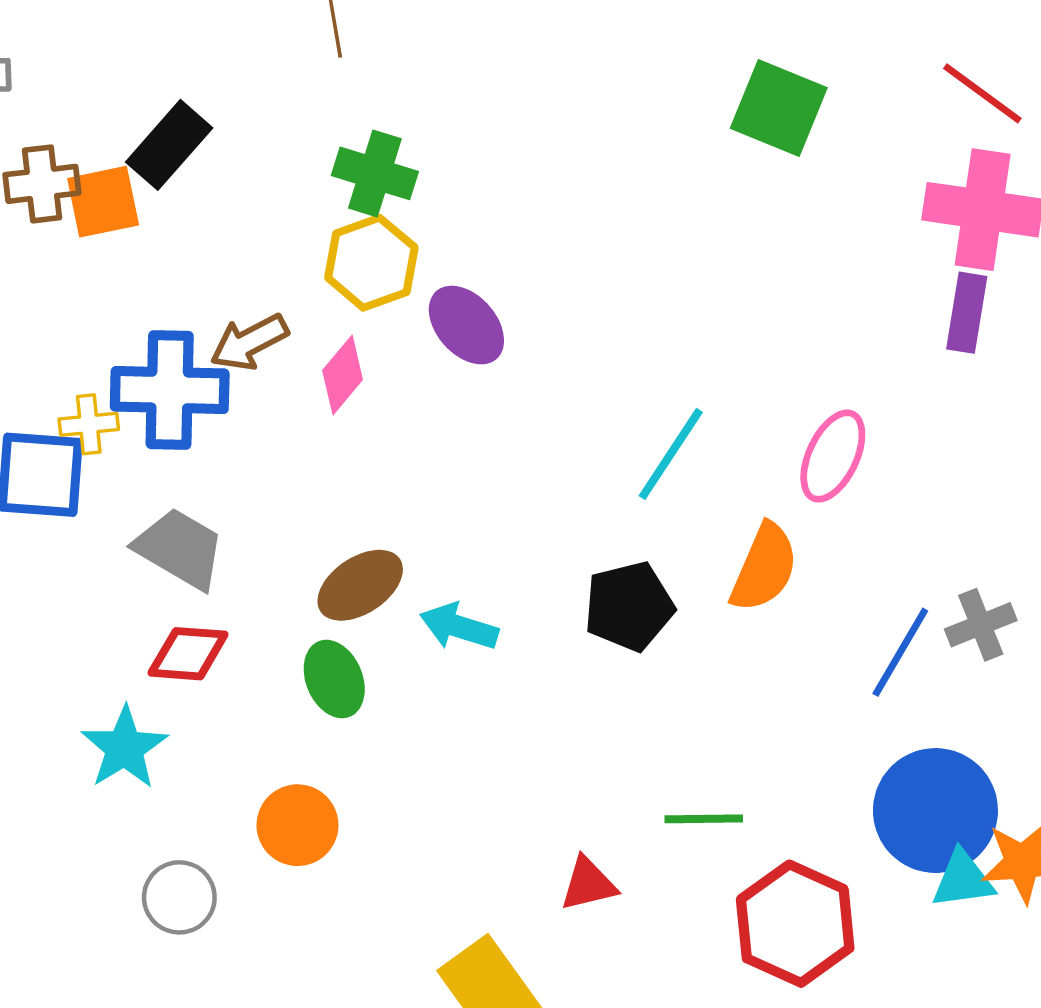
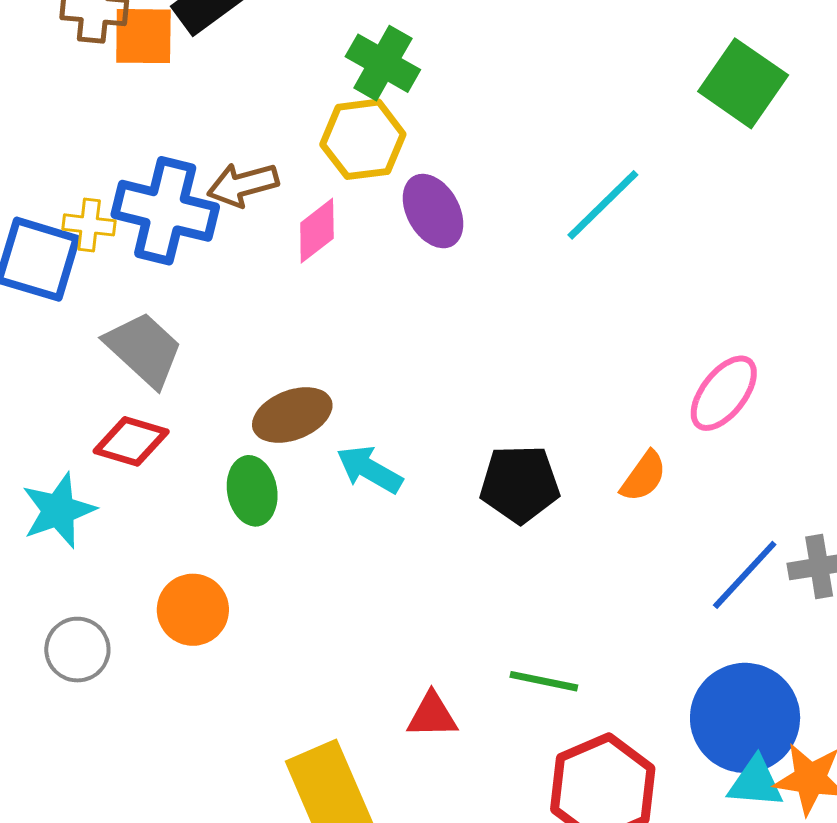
cyan line: (671, 454) -> (603, 205), moved
orange semicircle: (764, 568) -> (643, 476), size x0.7

